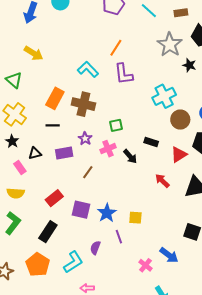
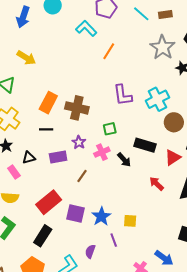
brown rectangle: (181, 13) -> (165, 15), moved
cyan L-shape: (88, 69) -> (86, 28), moved
purple L-shape: (124, 74) -> (123, 95), moved
black rectangle: (151, 142) -> (145, 145), size x1.5
red rectangle: (54, 198) -> (49, 202), size x1.4

